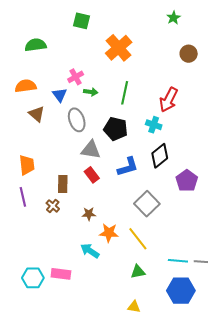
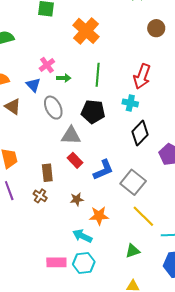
blue L-shape: (128, 167) -> (103, 170), moved
yellow line: (138, 239) -> (143, 216), moved
cyan hexagon: (33, 278) -> (84, 263), moved

